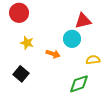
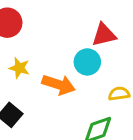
orange arrow: (53, 54) -> (59, 85), size x1.5

